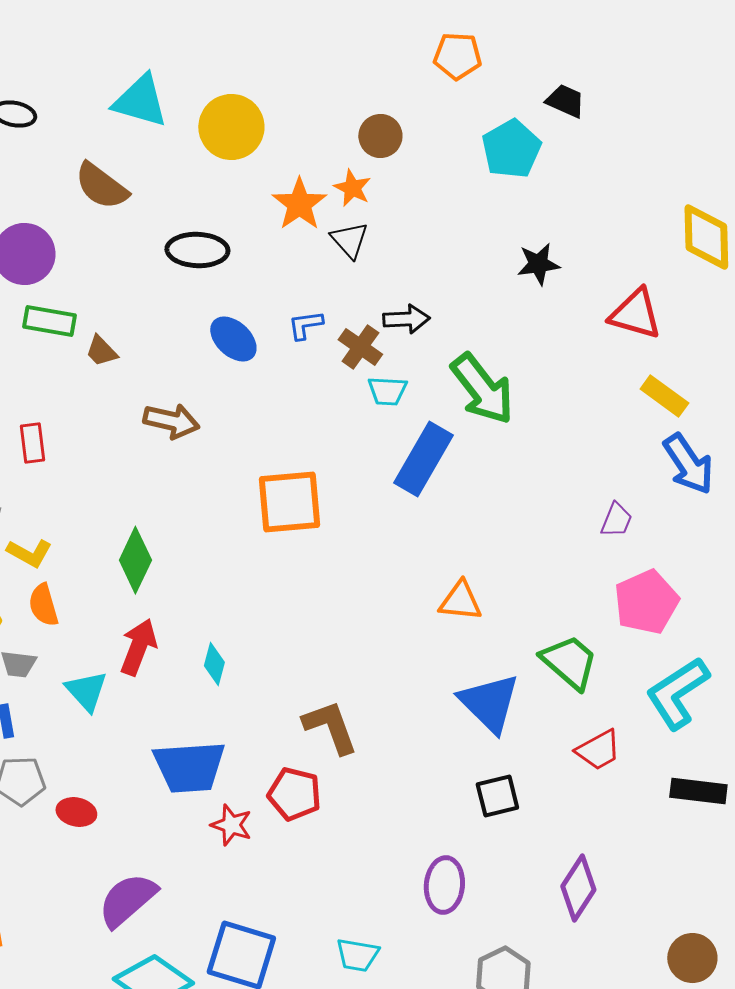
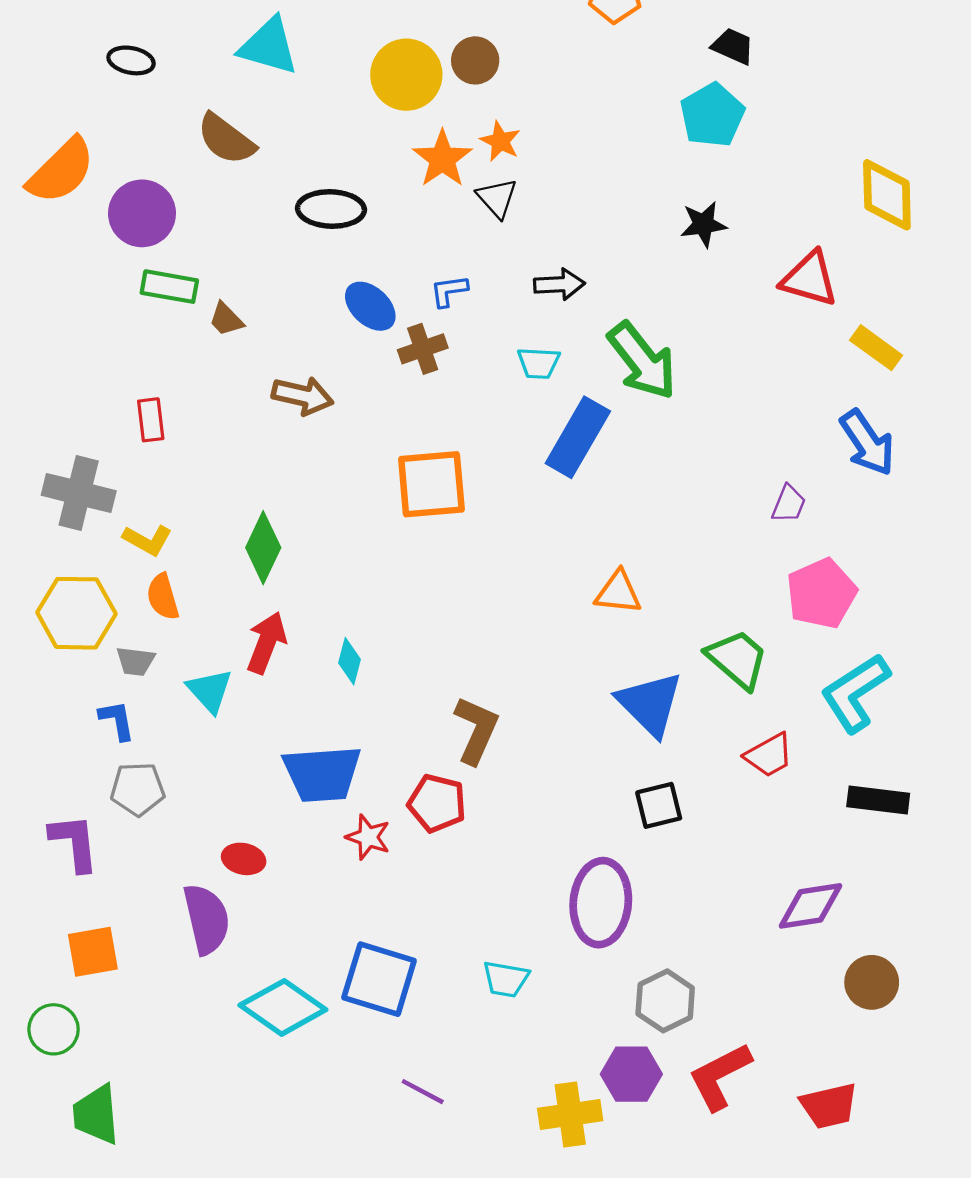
yellow circle: (231, 127) -> (406, 75), moved
brown circle: (380, 136) -> (475, 60), moved
cyan pentagon: (511, 149) -> (712, 115), moved
brown cross: (360, 347) -> (423, 349), moved, turned 36
yellow rectangle: (664, 396) -> (876, 348), moved
brown L-shape: (330, 727) -> (476, 730), turned 44
red ellipse: (76, 812) -> (244, 859), moved
purple ellipse: (444, 885) -> (601, 903), size x1.4
purple diamond: (578, 888) -> (810, 906), moved, turned 48
purple semicircle: (127, 900) -> (206, 919), moved, turned 118

